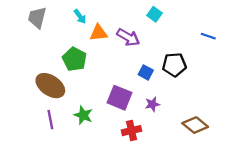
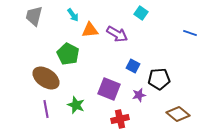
black pentagon: (174, 65) -> (159, 79), moved

